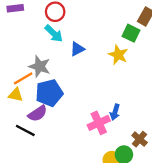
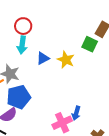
cyan arrow: (54, 33) -> (22, 45), turned 54
yellow star: (118, 55) -> (66, 60), moved

